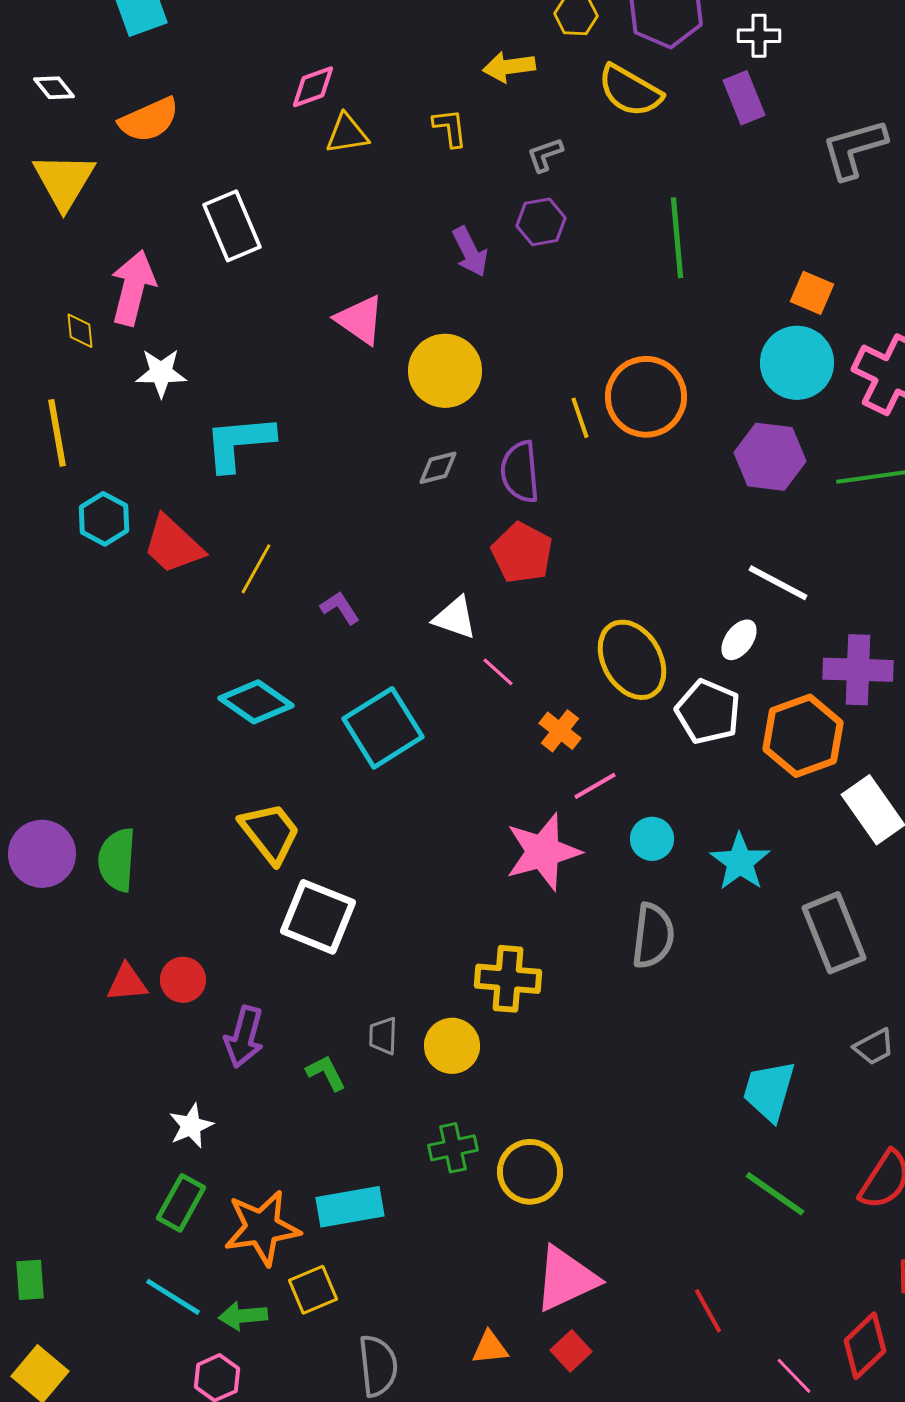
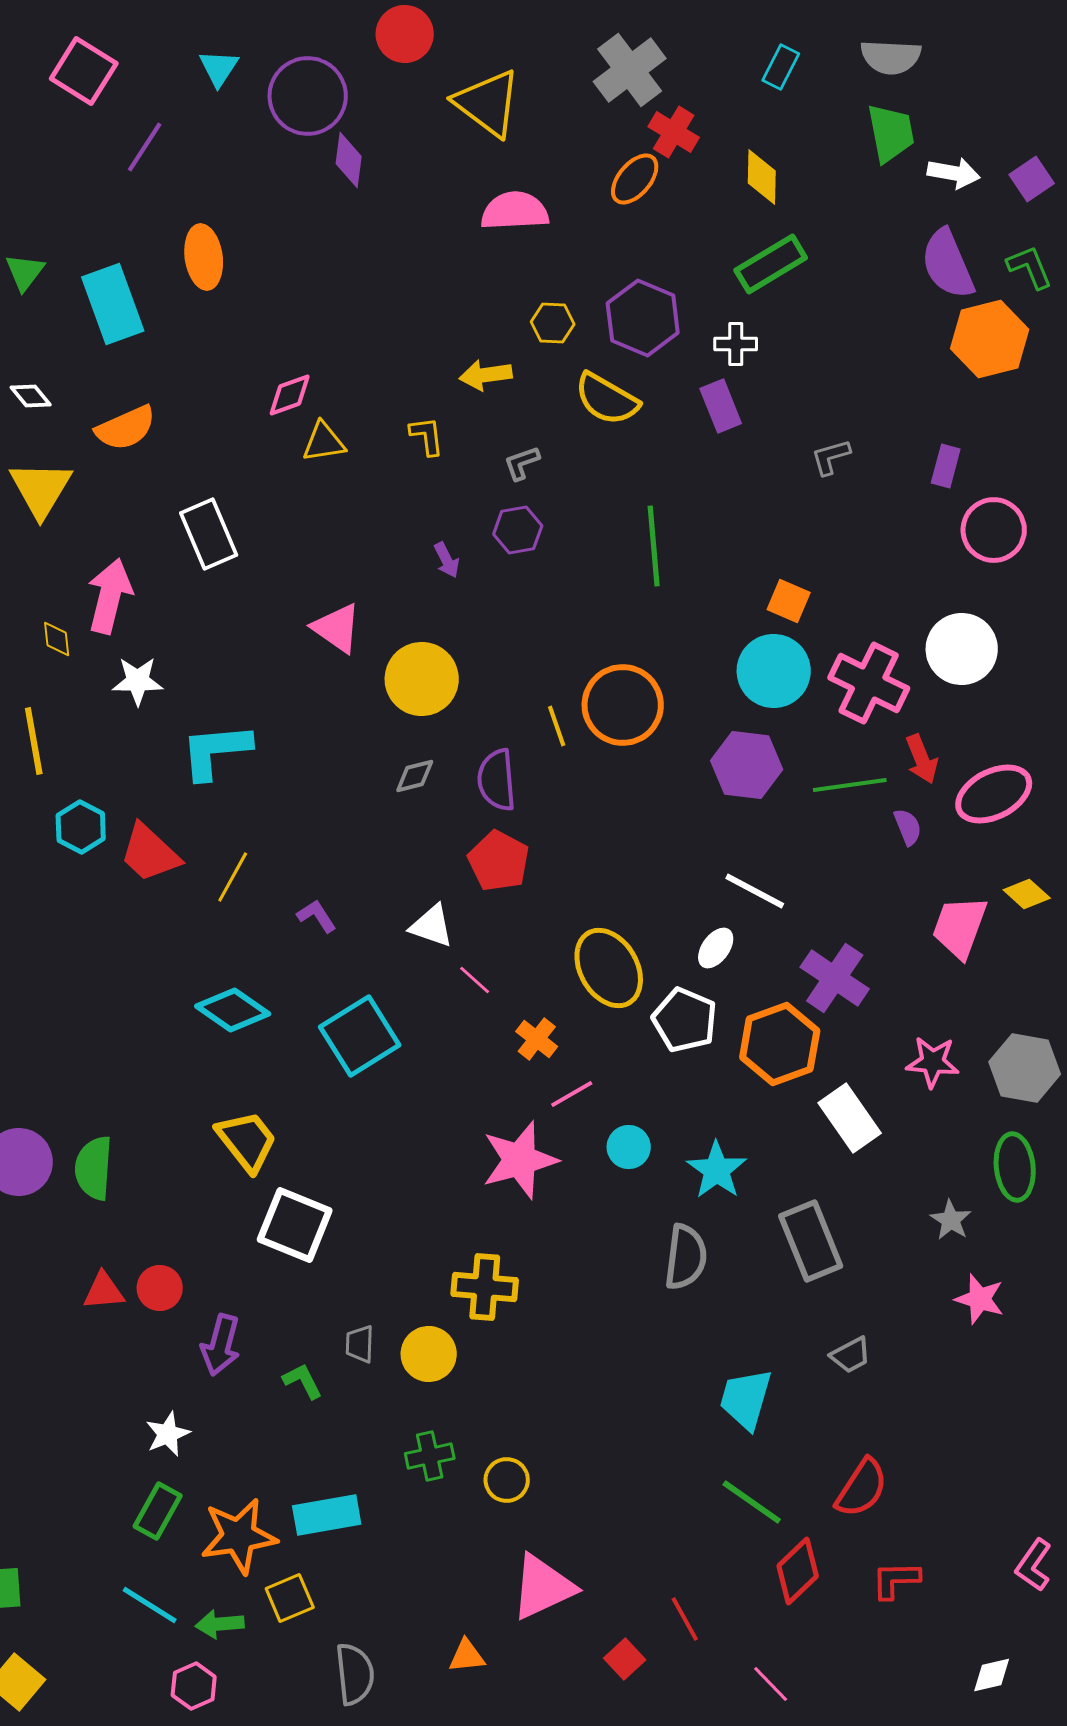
gray L-shape: (854, 149) -> (831, 457), size x0.6
purple arrow: (470, 252) -> (447, 560), size x0.7
purple cross: (858, 670) -> (835, 978), turned 32
gray semicircle: (653, 936) -> (686, 1257), moved
yellow circle: (530, 1172) -> (507, 1480), size x0.7
red diamond: (865, 1346) -> (798, 1571), moved
red square: (571, 1351) -> (625, 1659), moved

